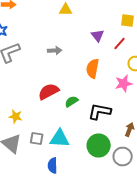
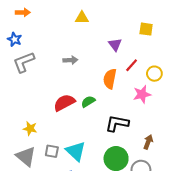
red line: (120, 44) -> (132, 65), moved
green semicircle: (72, 102) -> (88, 102), moved
cyan triangle: (60, 138) -> (76, 151), turned 40

